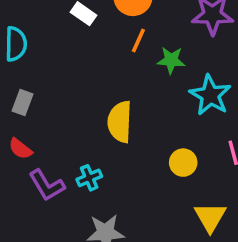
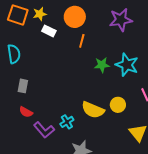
green star: (171, 60) -> (102, 65), moved
yellow semicircle: (120, 122) -> (93, 110), moved, turned -60

